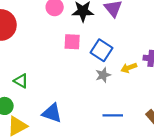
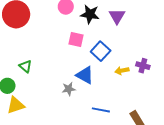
gray star: (103, 75) -> (69, 89), moved
blue triangle: (52, 113) -> (85, 75), moved

